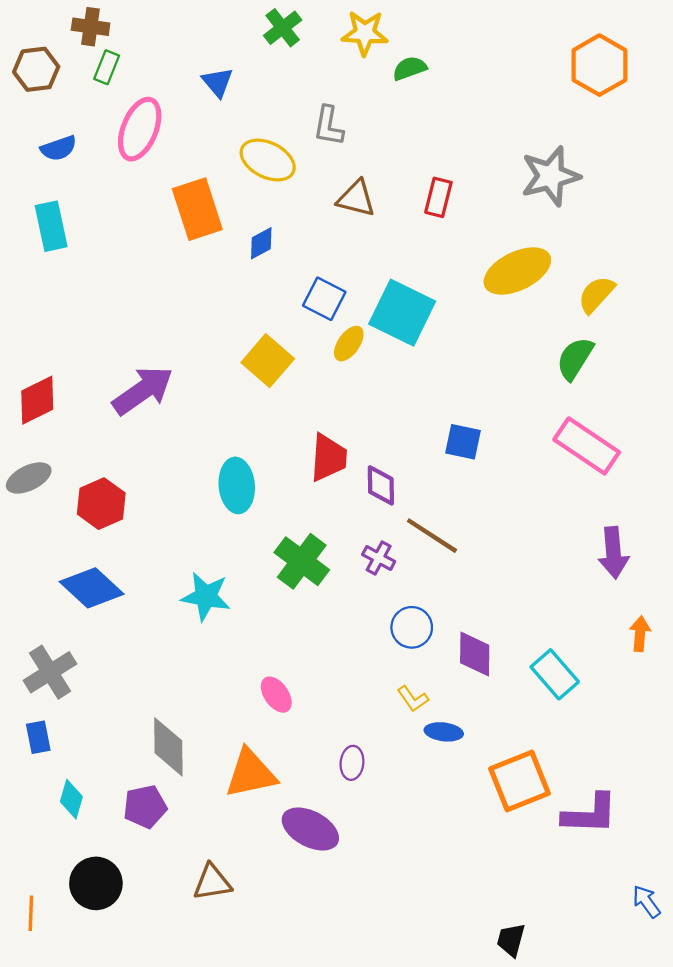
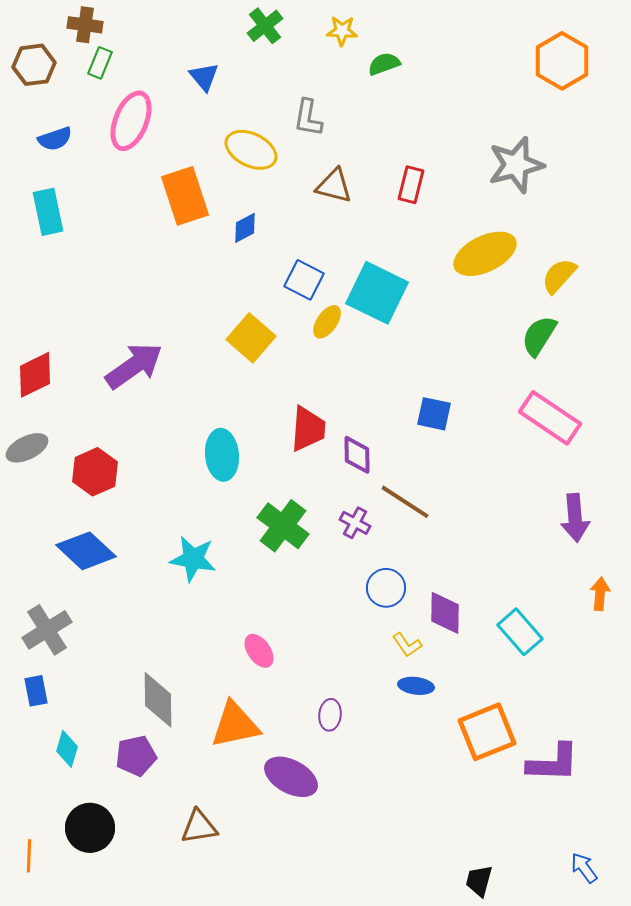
yellow star: (365, 33) -> (342, 31), size x0.7
yellow L-shape: (413, 699) -> (407, 645), moved
blue arrow: (646, 902) -> (584, 868), moved

